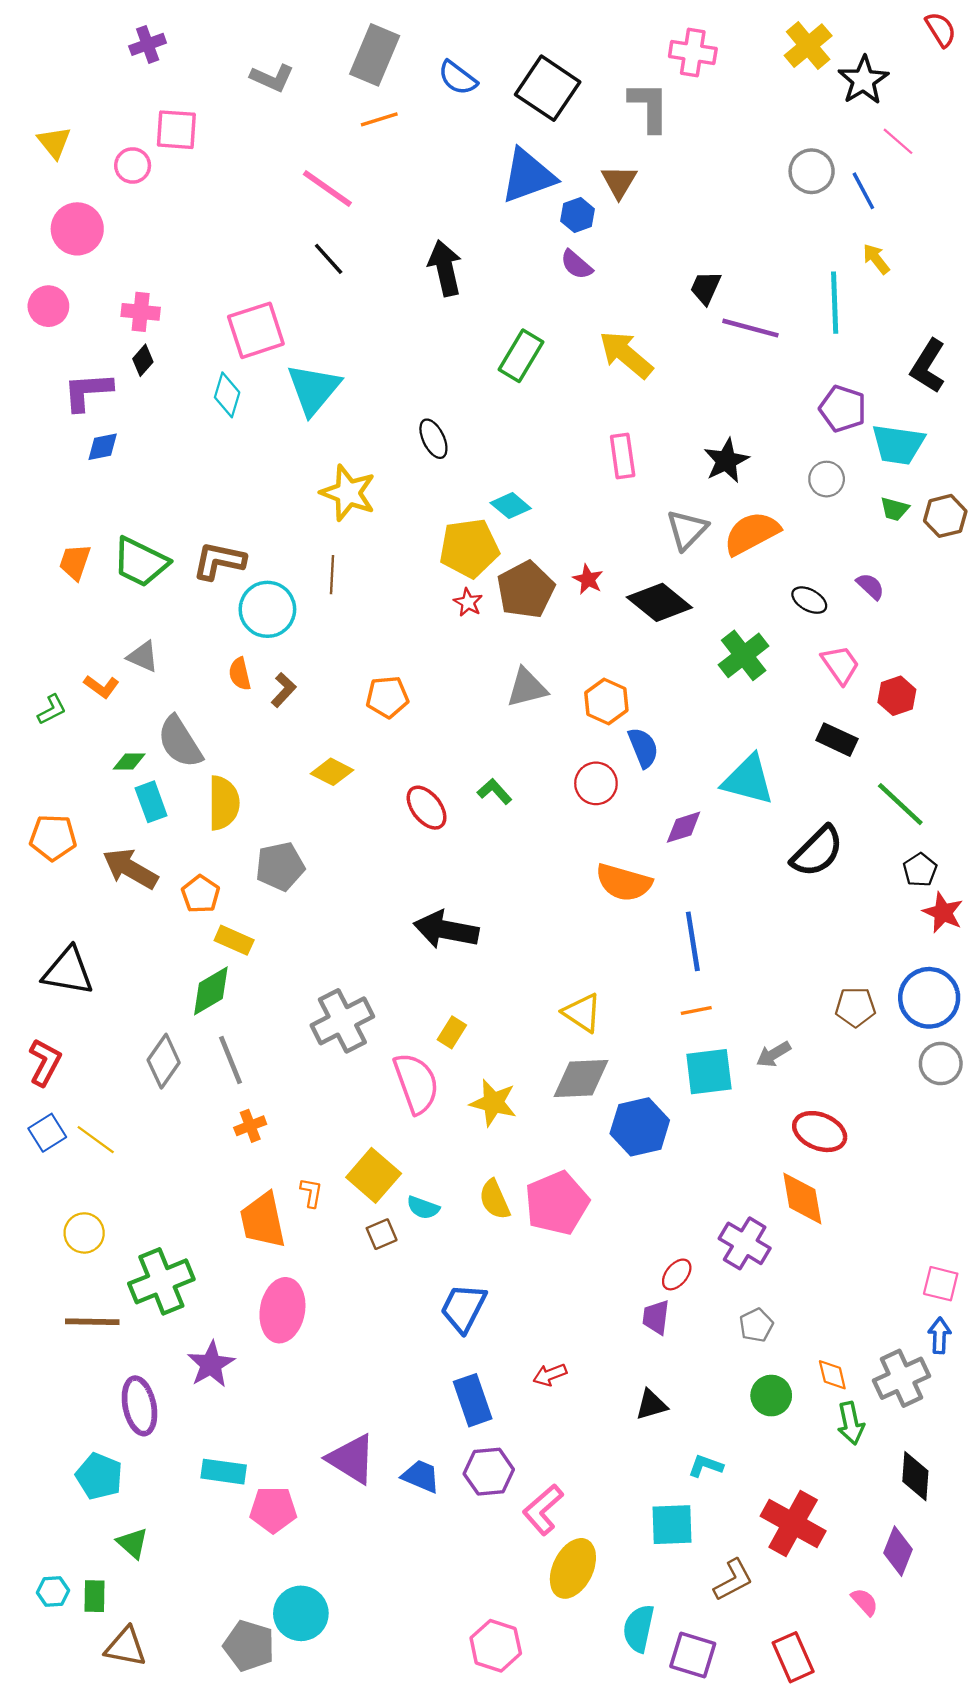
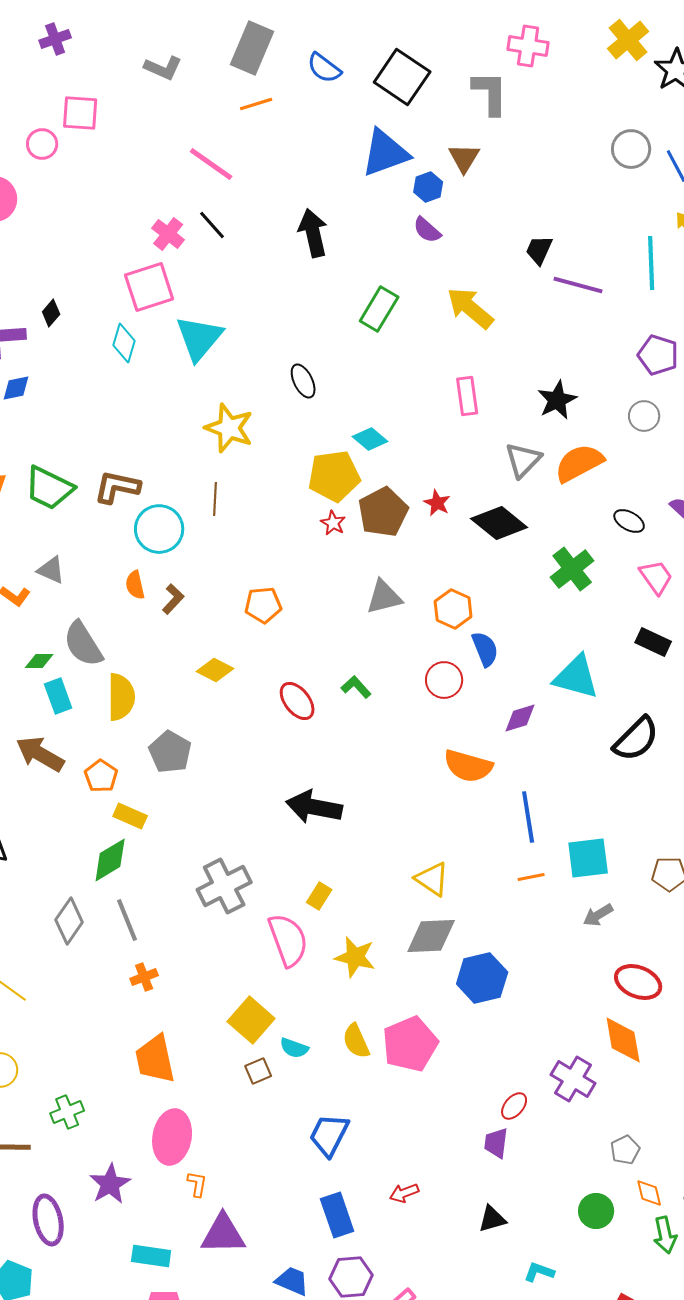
pink cross: (141, 312) -> (168, 234), moved, turned 32
gray pentagon: (280, 866) -> (170, 752), turned -30
cyan square: (709, 1072) -> (588, 858), moved
orange L-shape: (311, 1193) -> (197, 1184), moved
green cross: (161, 1281) -> (67, 1112), size x0.6
gray pentagon: (756, 1325) -> (625, 1150), moved
purple triangle: (352, 1459) -> (223, 1234), moved, turned -33
cyan rectangle: (224, 1472) -> (151, 1256), moved

